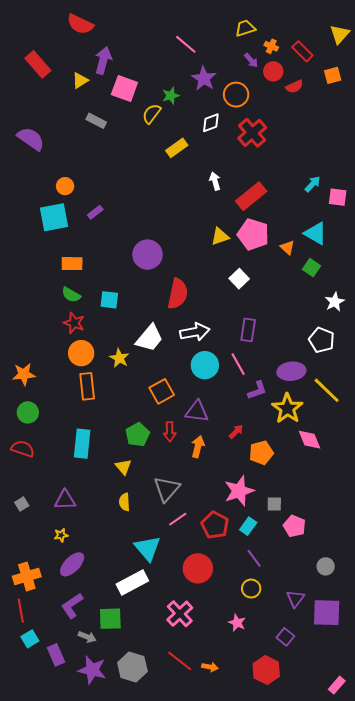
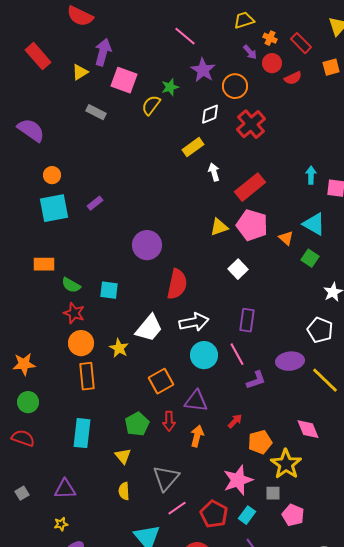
yellow rectangle: (177, 148) -> (193, 147), moved
cyan arrow: (313, 184) -> (311, 175), turned -42
orange circle: (65, 186) -> (52, 175), moved
orange rectangle: (72, 264) -> (44, 264), moved
yellow star: (287, 408) -> (286, 464), moved

